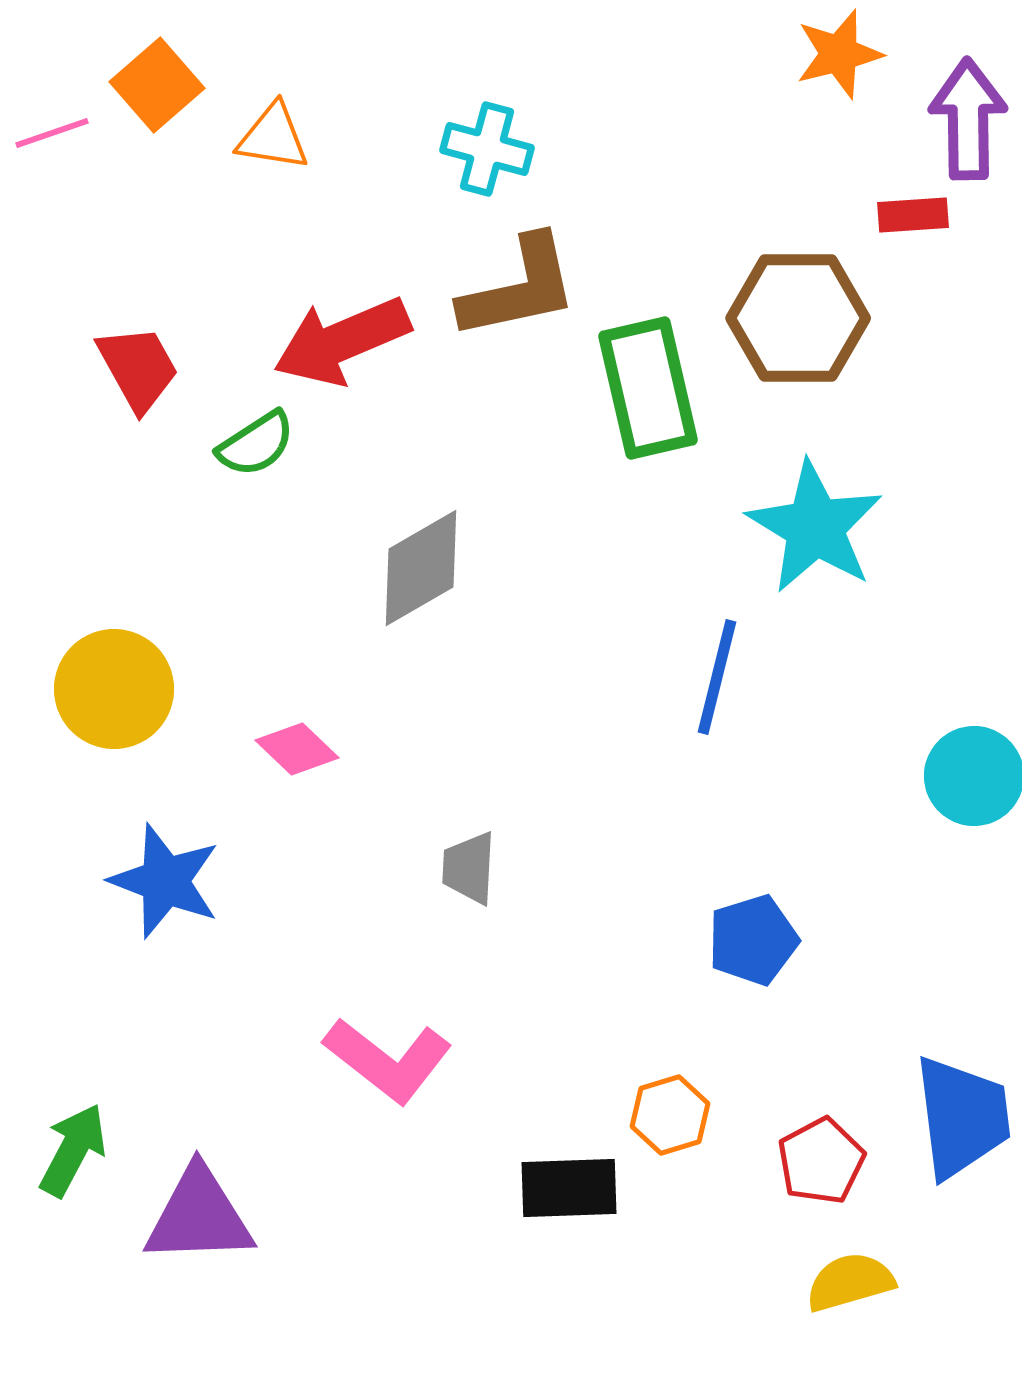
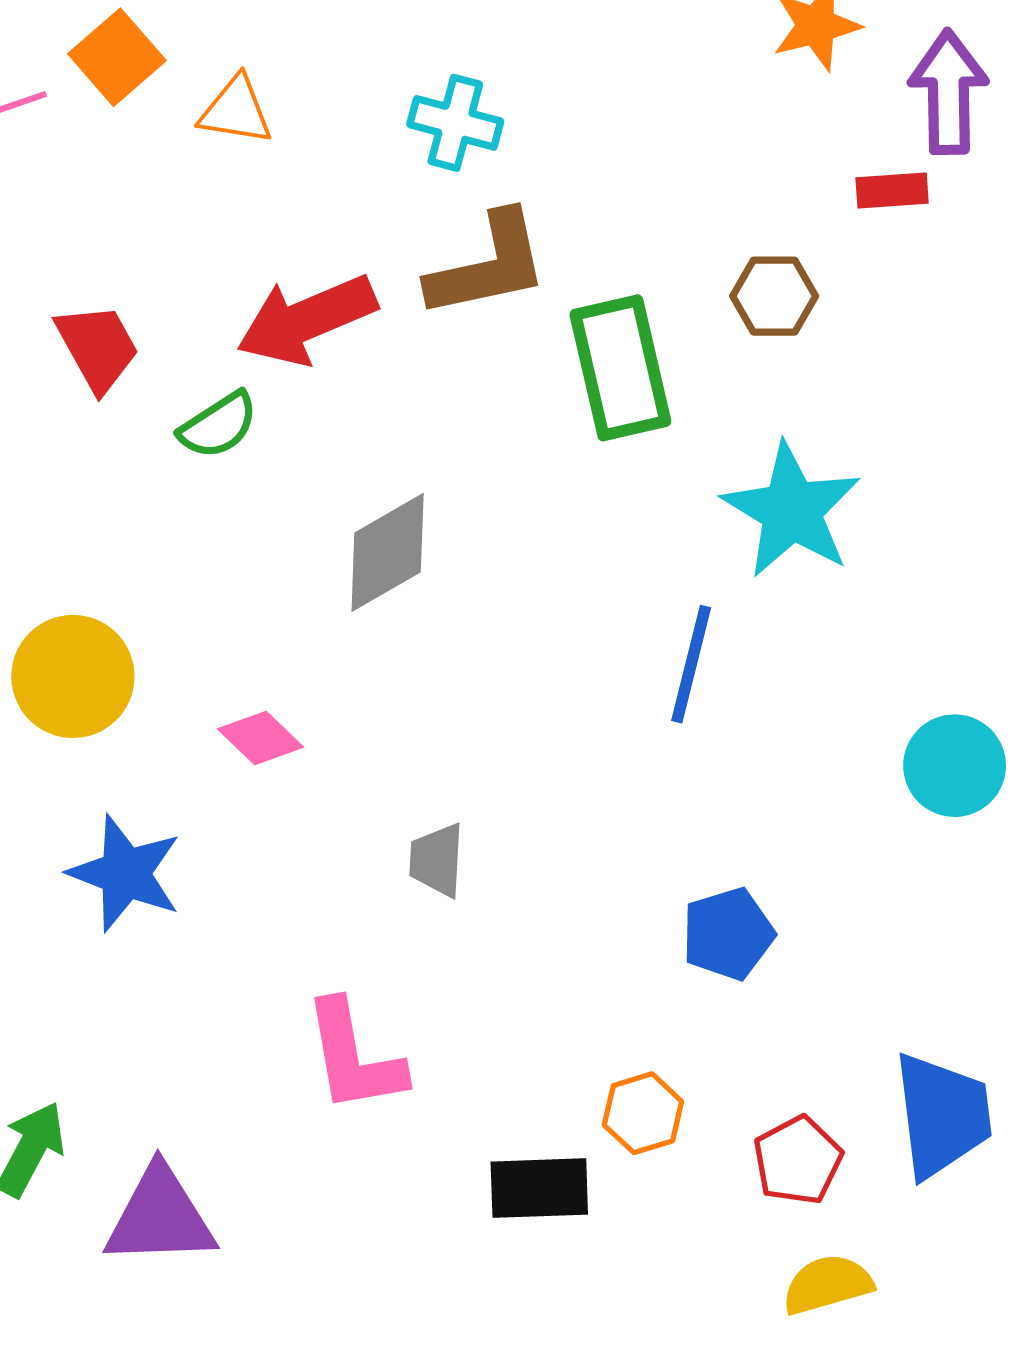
brown hexagon: (798, 318) -> (774, 296), size x0.6
pink L-shape: (388, 1060) -> (354, 1057), turned 42

